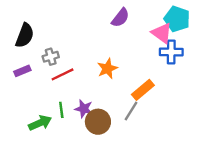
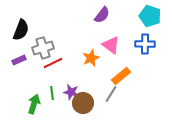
pink triangle: (162, 33) -> (111, 45), moved
gray cross: (51, 57) -> (43, 48), size x1.5
green arrow: (40, 123) -> (34, 104), turned -48

